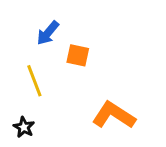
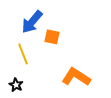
blue arrow: (48, 33) -> (32, 22), size x1.4

